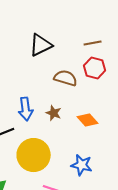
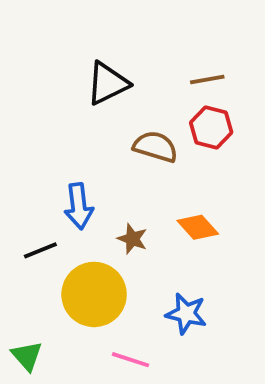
brown star: (54, 113) -> (132, 239), moved

